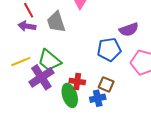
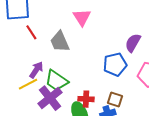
purple arrow: (27, 26) -> (36, 70), moved, turned 120
purple semicircle: (129, 30) -> (133, 43), turned 144

